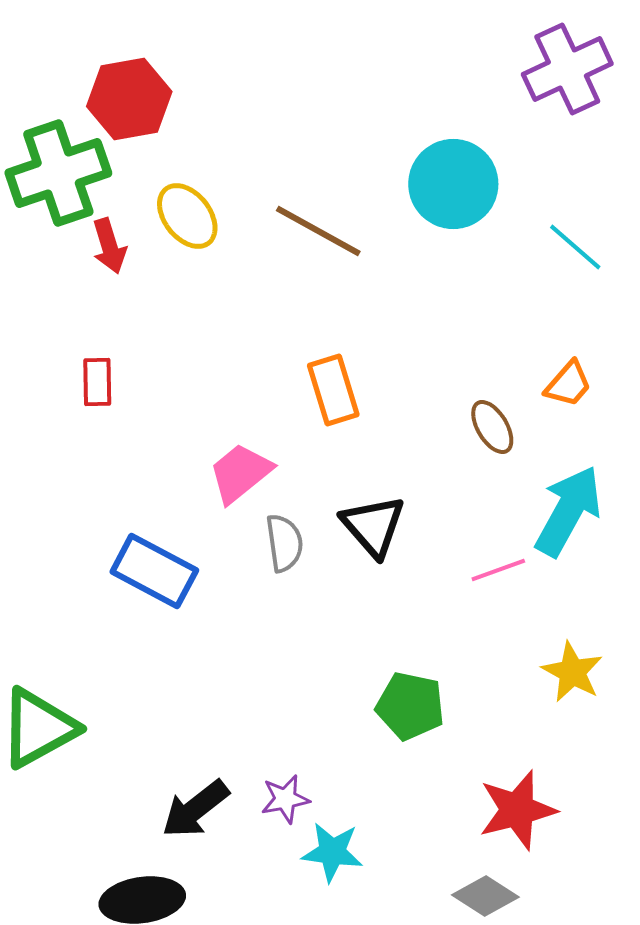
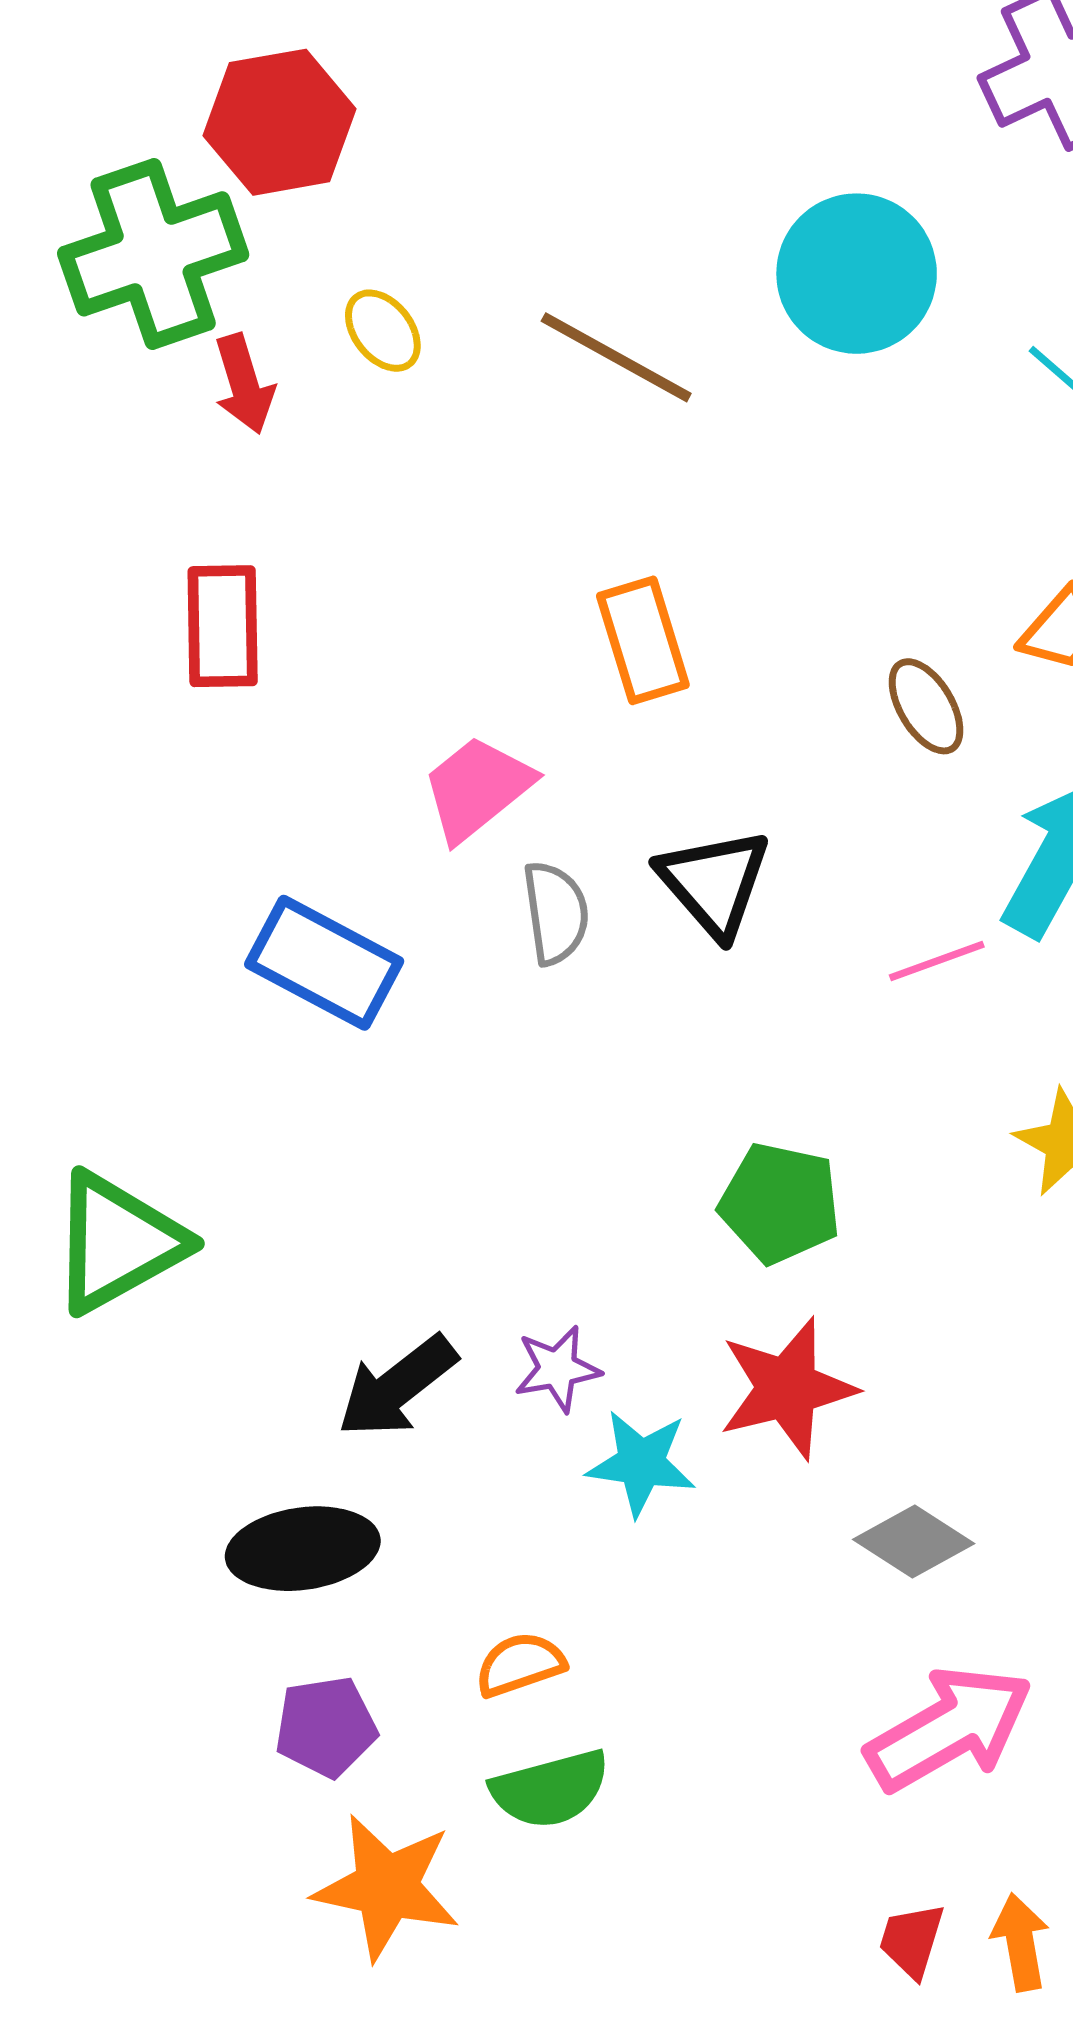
yellow ellipse: (187, 216) -> (383, 331), size x0.7
red rectangle: (97, 382) -> (223, 626), size x1.4
red star: (517, 810) -> (787, 1388), moved

